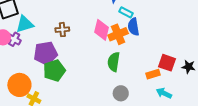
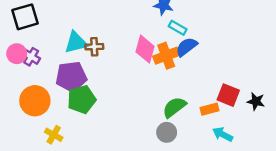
cyan triangle: (25, 24) -> (76, 43), moved
blue semicircle: (133, 27) -> (187, 47), turned 60
green semicircle: (114, 62) -> (174, 107), moved, turned 42
orange circle: (19, 85) -> (35, 101), moved

